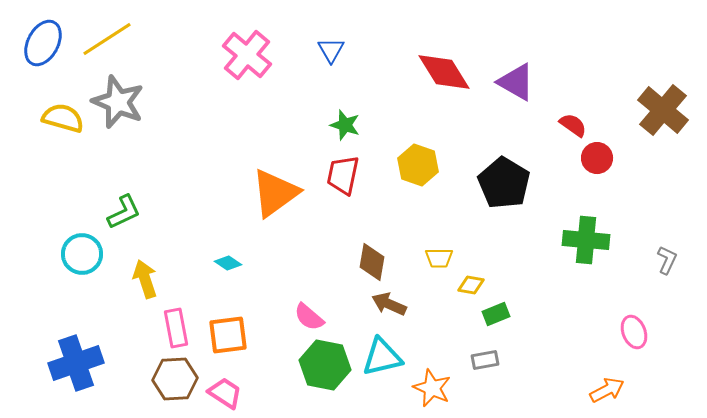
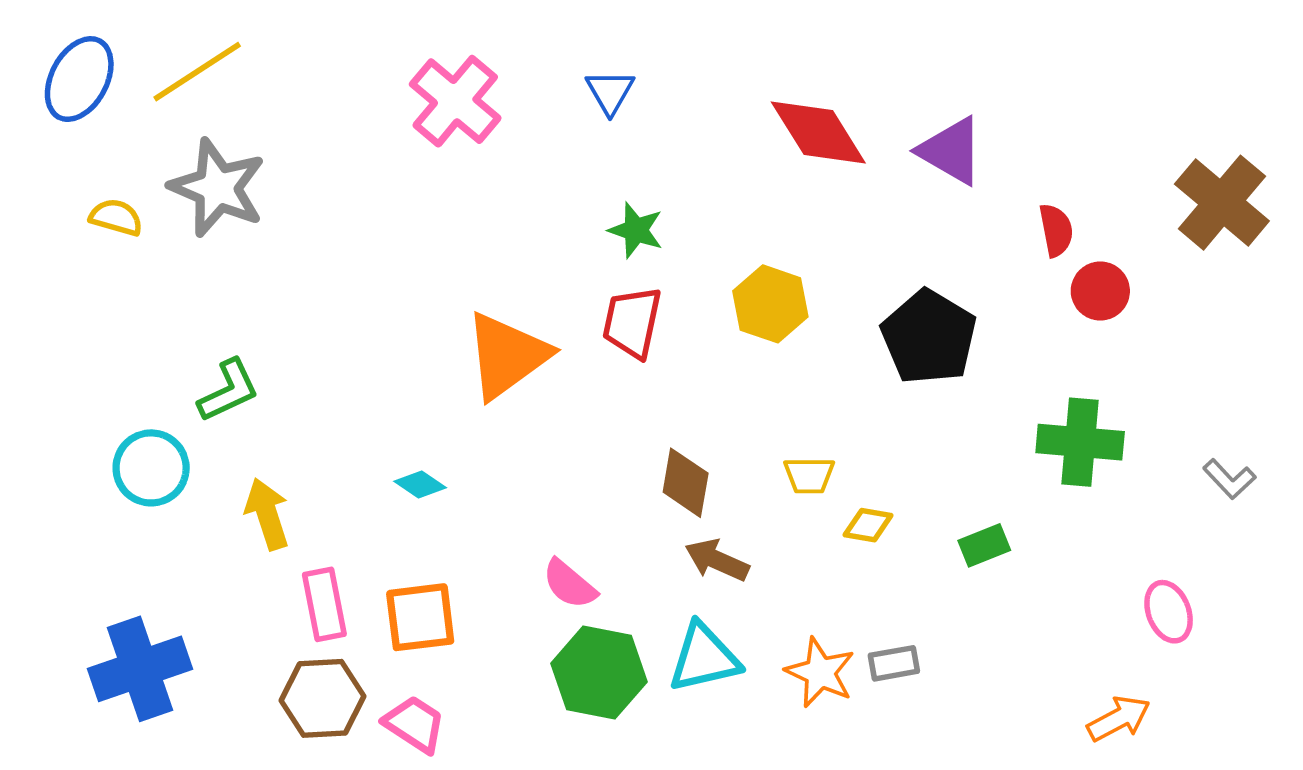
yellow semicircle: (63, 118) -> (116, 217), size x0.7
red semicircle: (573, 125) -> (1056, 230), turned 44
gray L-shape: (667, 260) -> (1229, 479), turned 112
green rectangle: (496, 314) -> (984, 545), moved
orange star: (432, 388) -> (820, 673), moved

